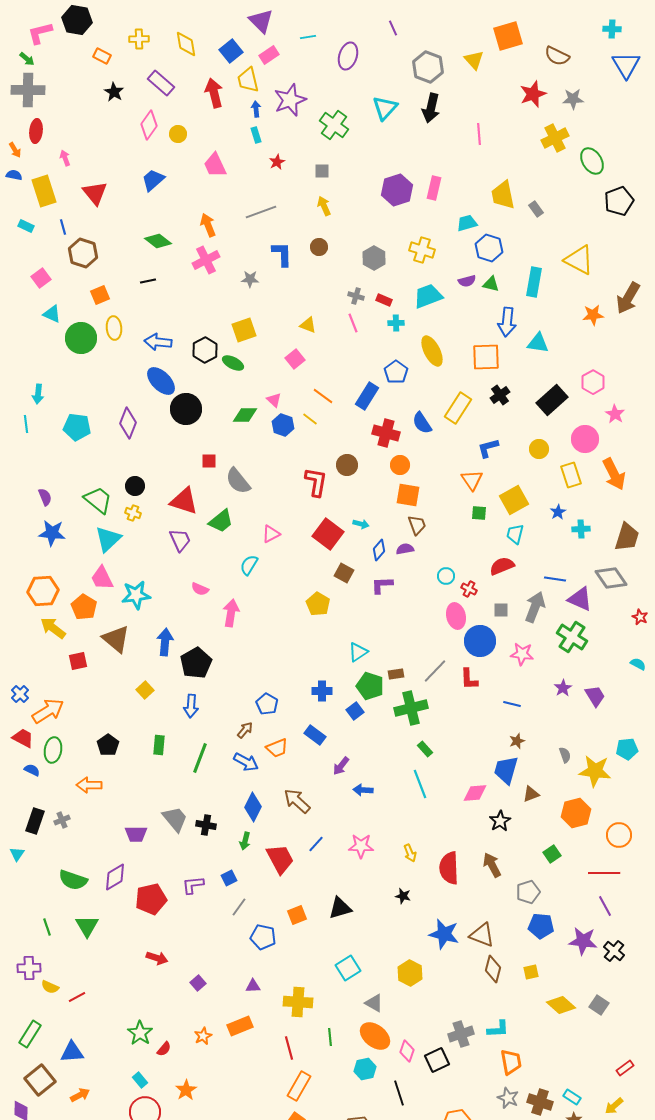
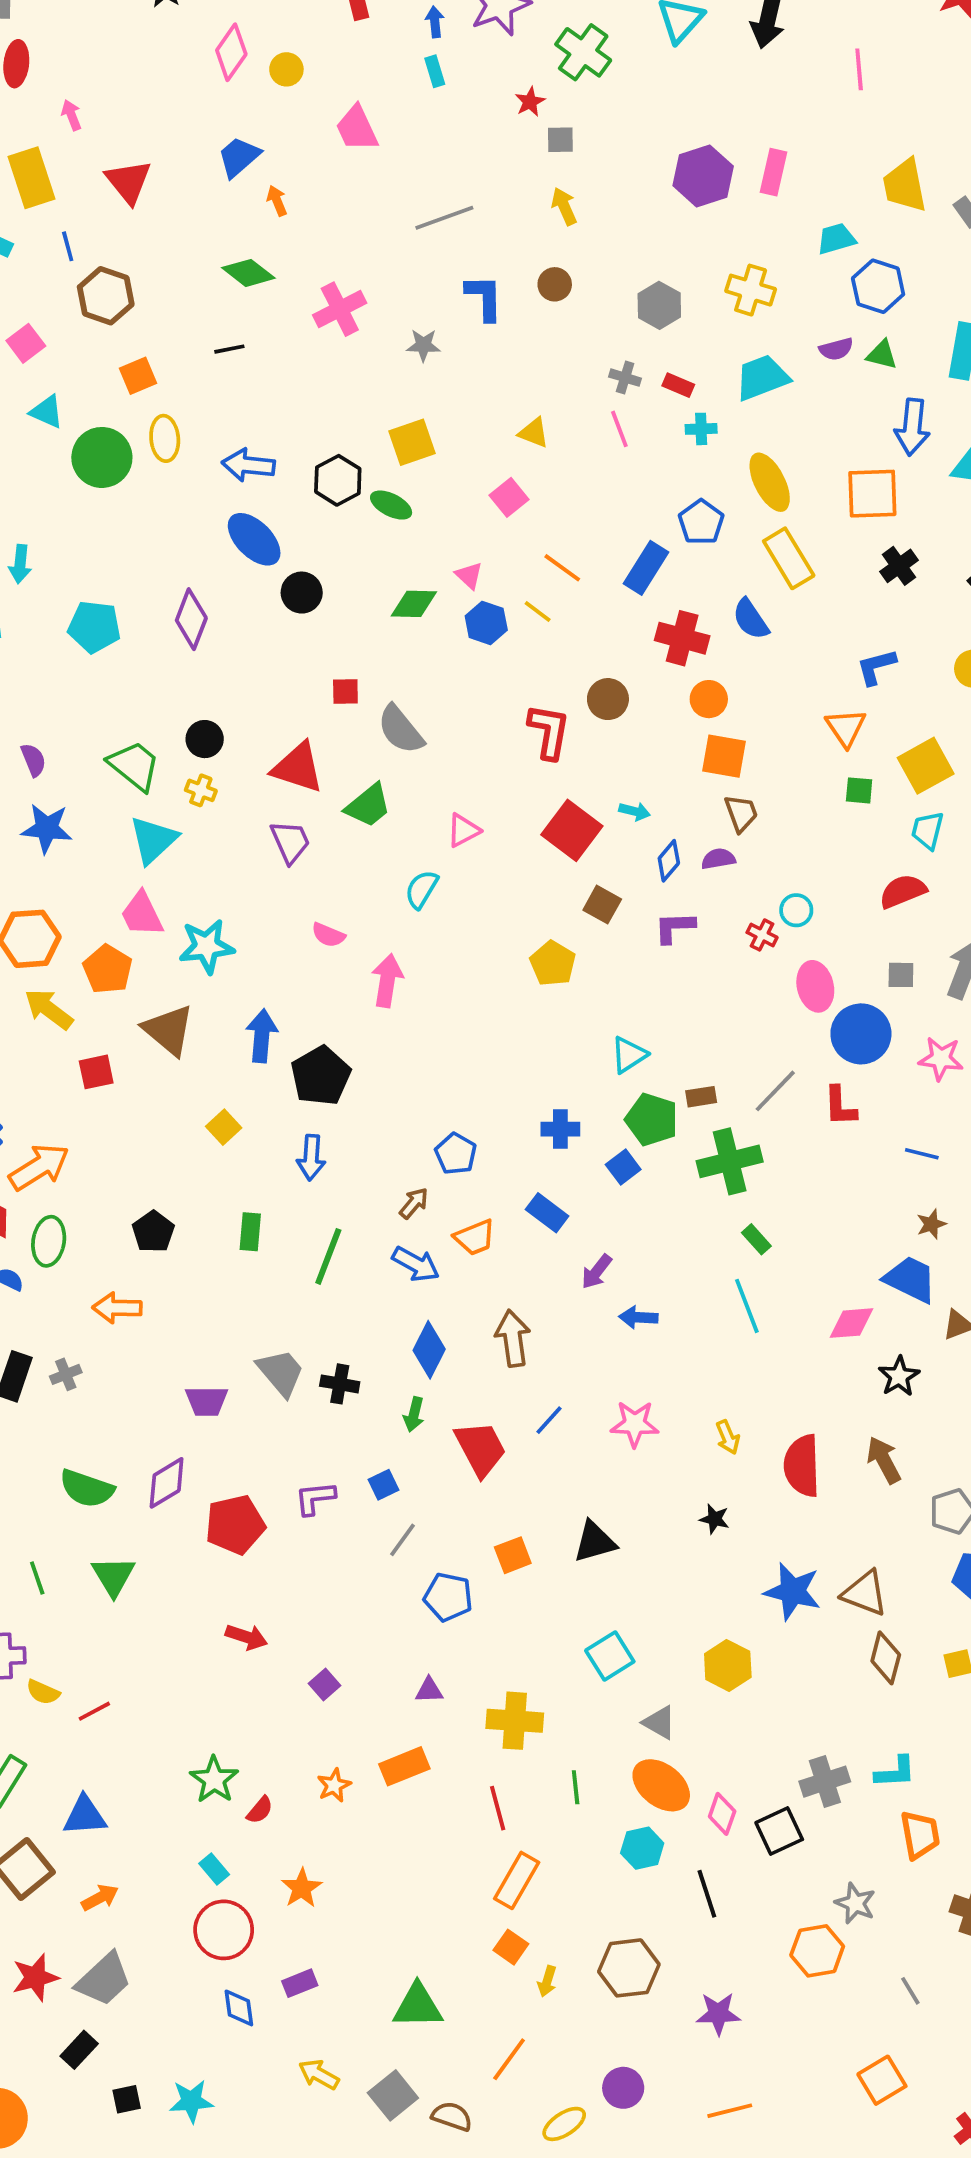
red star: (277, 162) -> (530, 102), moved
orange arrow: (208, 225) -> (277, 201), moved, size x0.7
yellow rectangle: (458, 408) -> (789, 558), moved, turned -64
black circle: (186, 409) -> (302, 593), size x0.7
red cross: (469, 589) -> (762, 935), moved
blue trapezoid: (506, 770) -> (910, 1279), turned 100
brown arrow: (297, 801) -> (513, 1338), turned 40
gray star: (508, 1098) -> (855, 1903), moved

